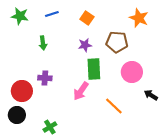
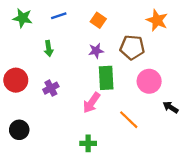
purple cross: (45, 78) -> (51, 88), turned -32
red circle: (22, 91) -> (16, 80), moved
green cross: (50, 127) -> (88, 143), moved, turned 32

